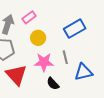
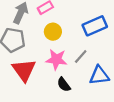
gray line: (65, 57) -> (81, 57), turned 48

